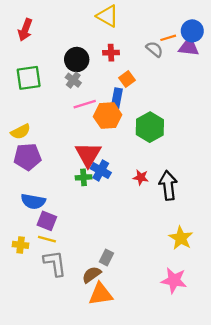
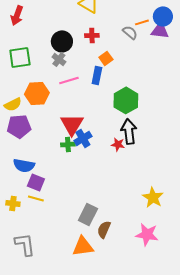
orange hexagon: (108, 116) -> (37, 93), moved
blue cross: (101, 171) -> (83, 138), turned 30
black arrow: (168, 185) -> (129, 131), moved
gray rectangle: (106, 257) -> (88, 214), size x1.5
gray L-shape: (55, 263) -> (25, 244), moved
brown semicircle: (92, 275) -> (104, 229), moved, turned -30

